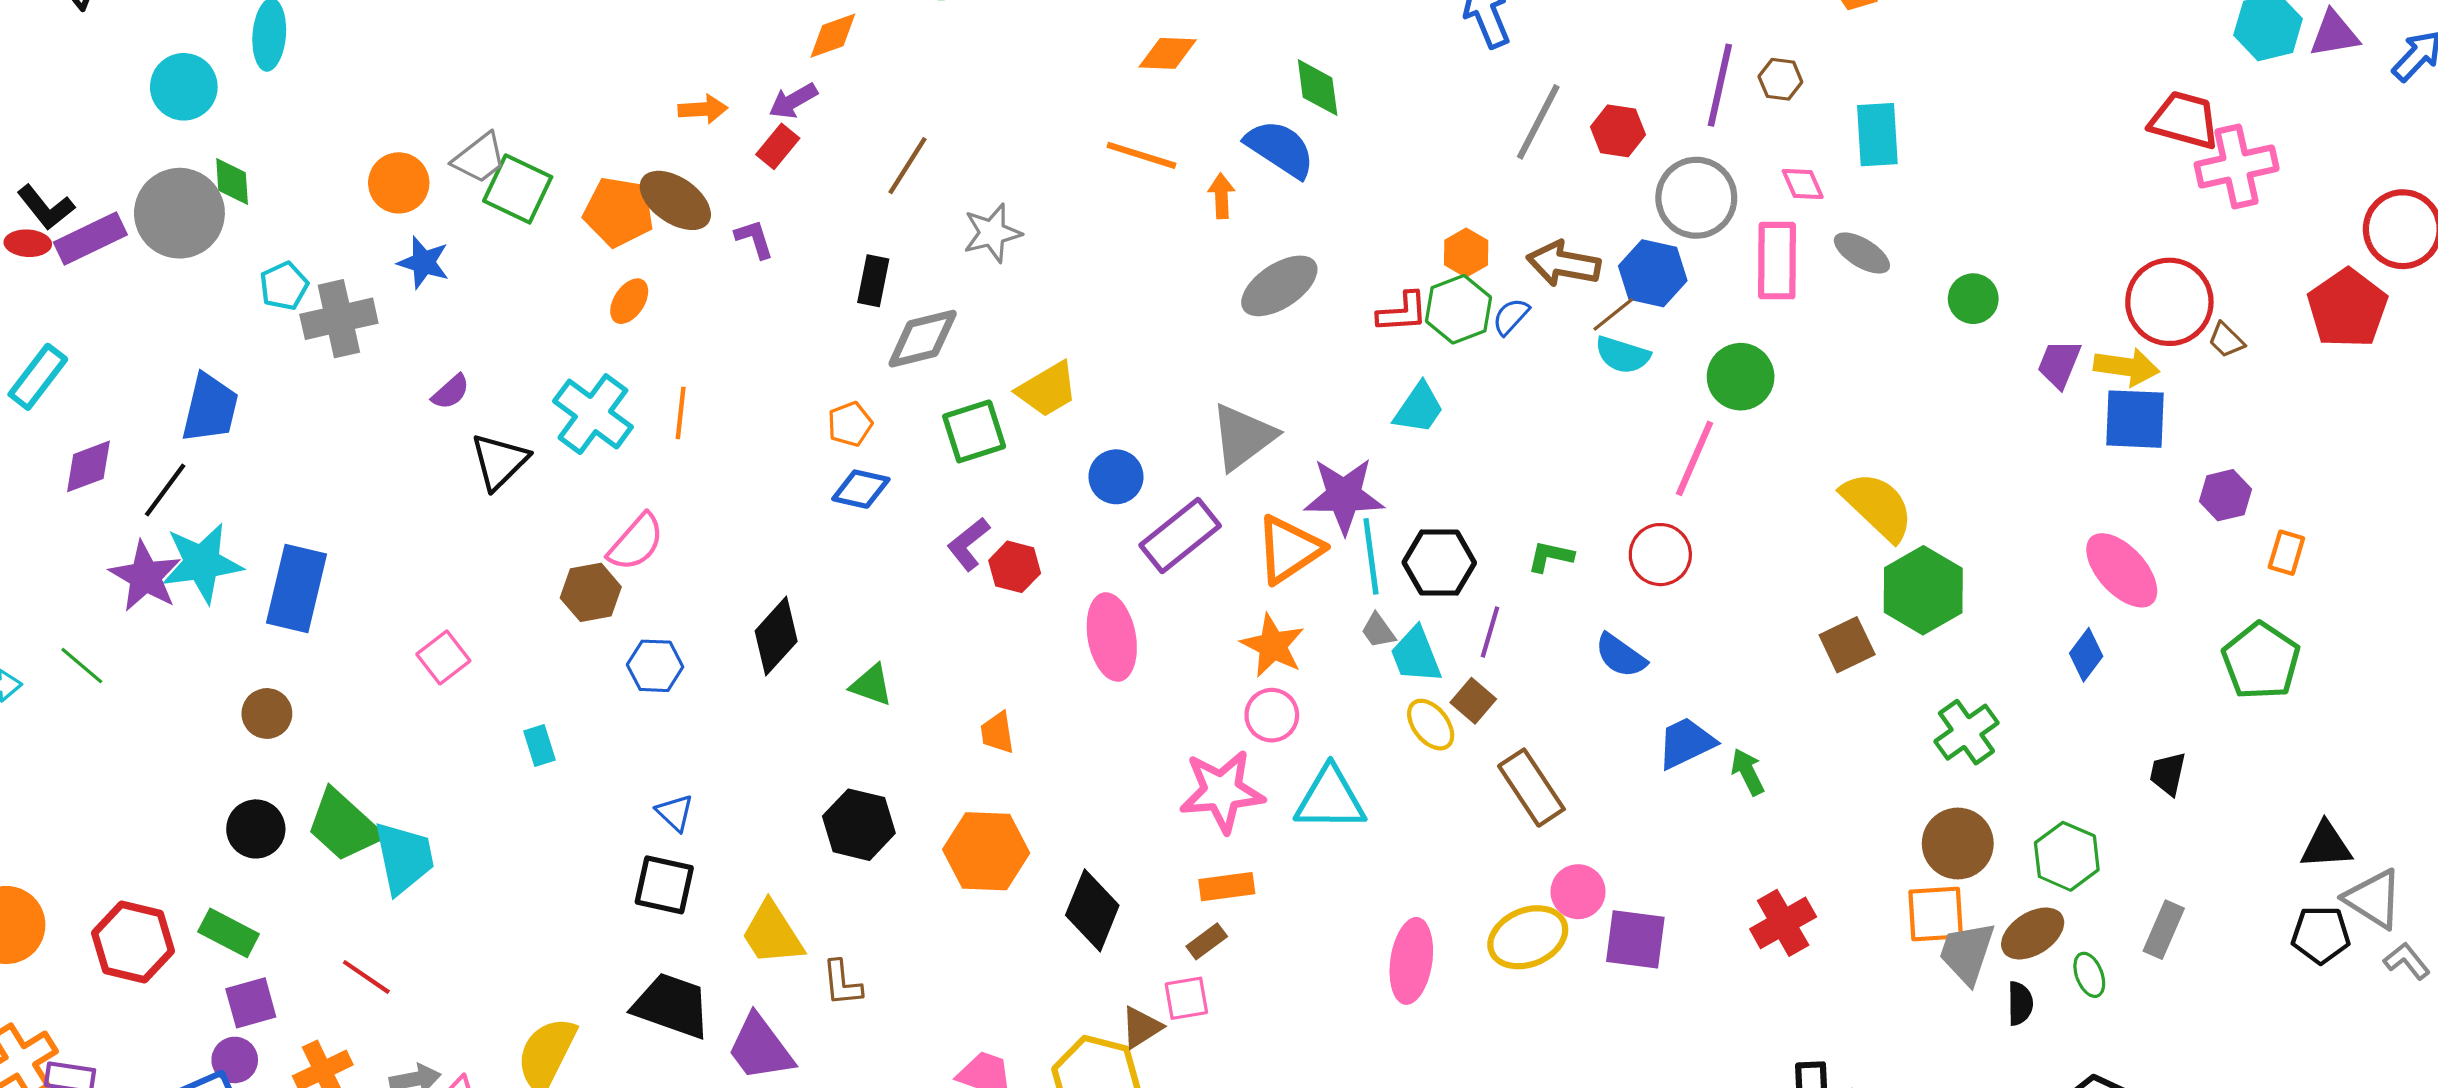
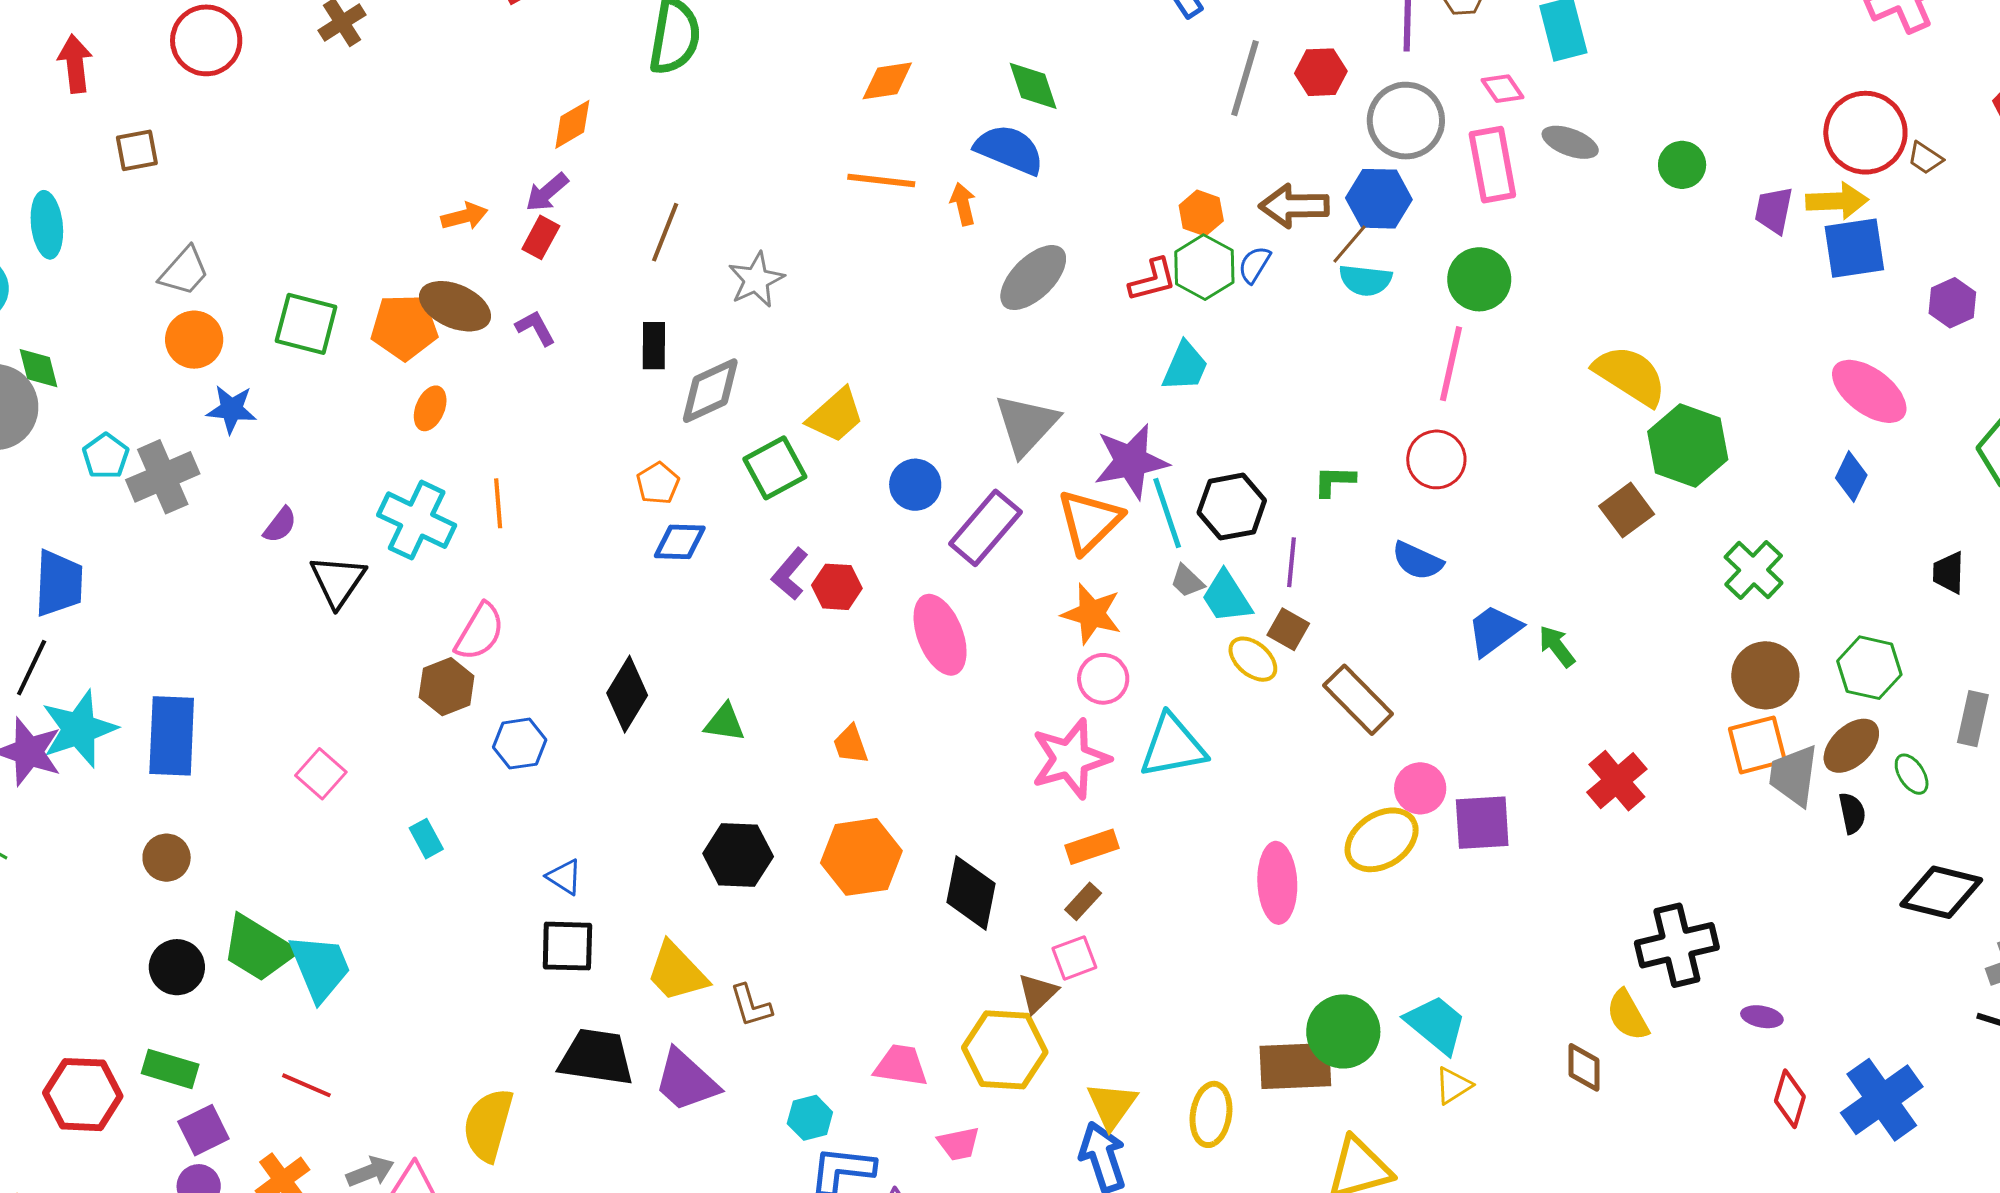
gray trapezoid: (479, 158) -> (184, 271), moved

